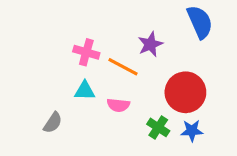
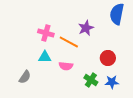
blue semicircle: (200, 22) -> (117, 14), turned -145
red circle: (185, 92) -> (108, 58), size x0.6

